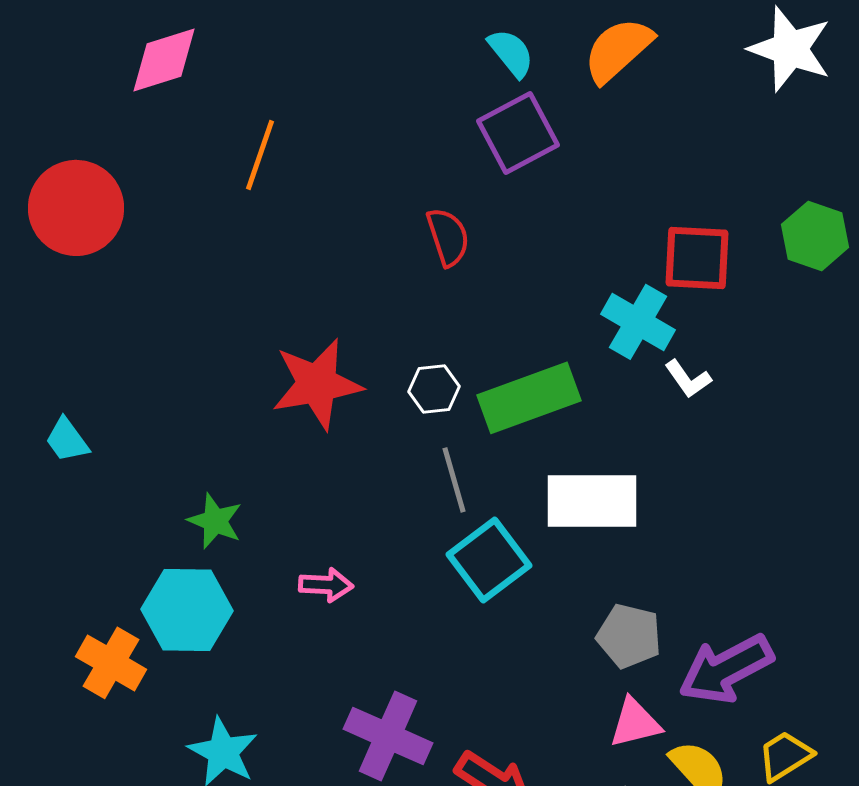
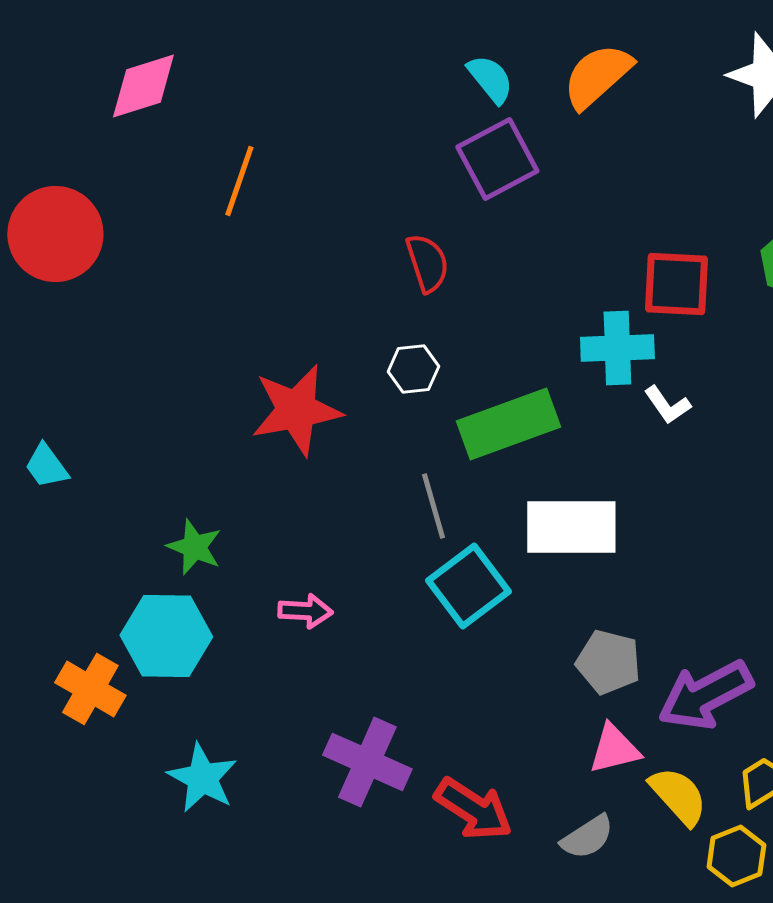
cyan cross: (638, 322) -> (617, 348), turned -32
white hexagon: (434, 389) -> (413, 369), moved

